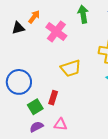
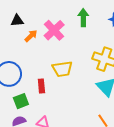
orange arrow: (34, 17) -> (31, 36), moved
red rectangle: (53, 98) -> (41, 86), moved, turned -32

